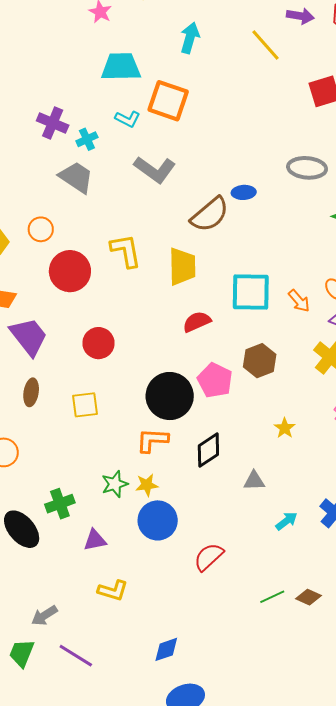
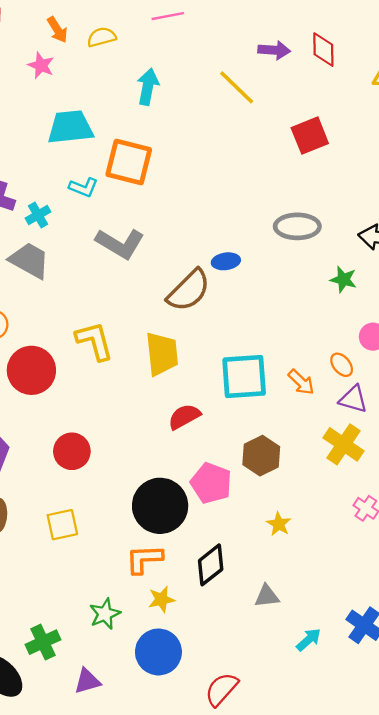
yellow star: (285, 428) -> (279, 524), moved
yellow star: (147, 485) -> (161, 599), moved

